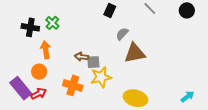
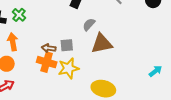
gray square: (93, 62) -> (67, 45), moved
orange cross: (73, 85) -> (47, 62), moved
cyan arrow: (188, 97) -> (155, 71), moved

